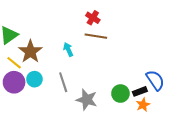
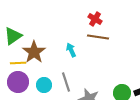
yellow line: (14, 63) -> (18, 63), turned -42
cyan circle: (34, 79) -> (44, 85), moved

